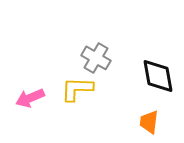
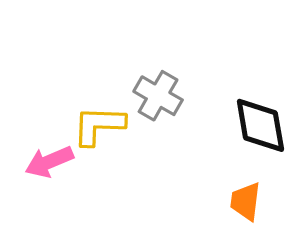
yellow L-shape: (77, 89) -> (99, 125), moved

